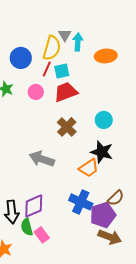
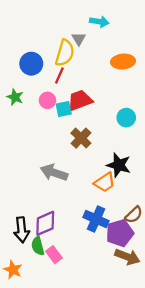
cyan arrow: (78, 42) -> (99, 22), moved, turned 96
cyan square: (62, 71) -> (64, 109), moved
cyan circle: (104, 120) -> (126, 118), moved

